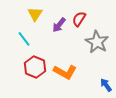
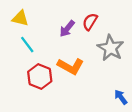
yellow triangle: (35, 14) -> (20, 18), moved, turned -49
orange L-shape: (65, 72) -> (71, 66), moved

